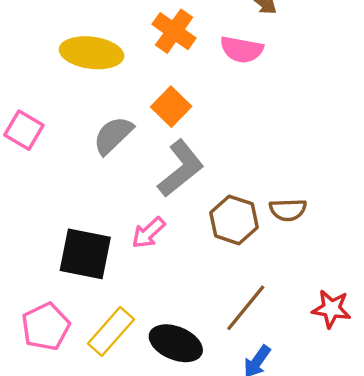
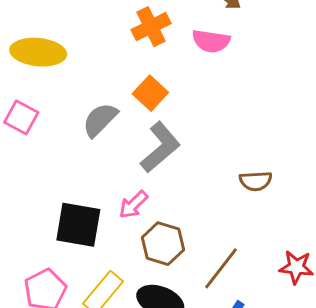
orange cross: (174, 31) -> (151, 27), turned 30
yellow ellipse: (92, 53) -> (38, 52), moved
brown hexagon: (234, 220) -> (163, 244), moved

